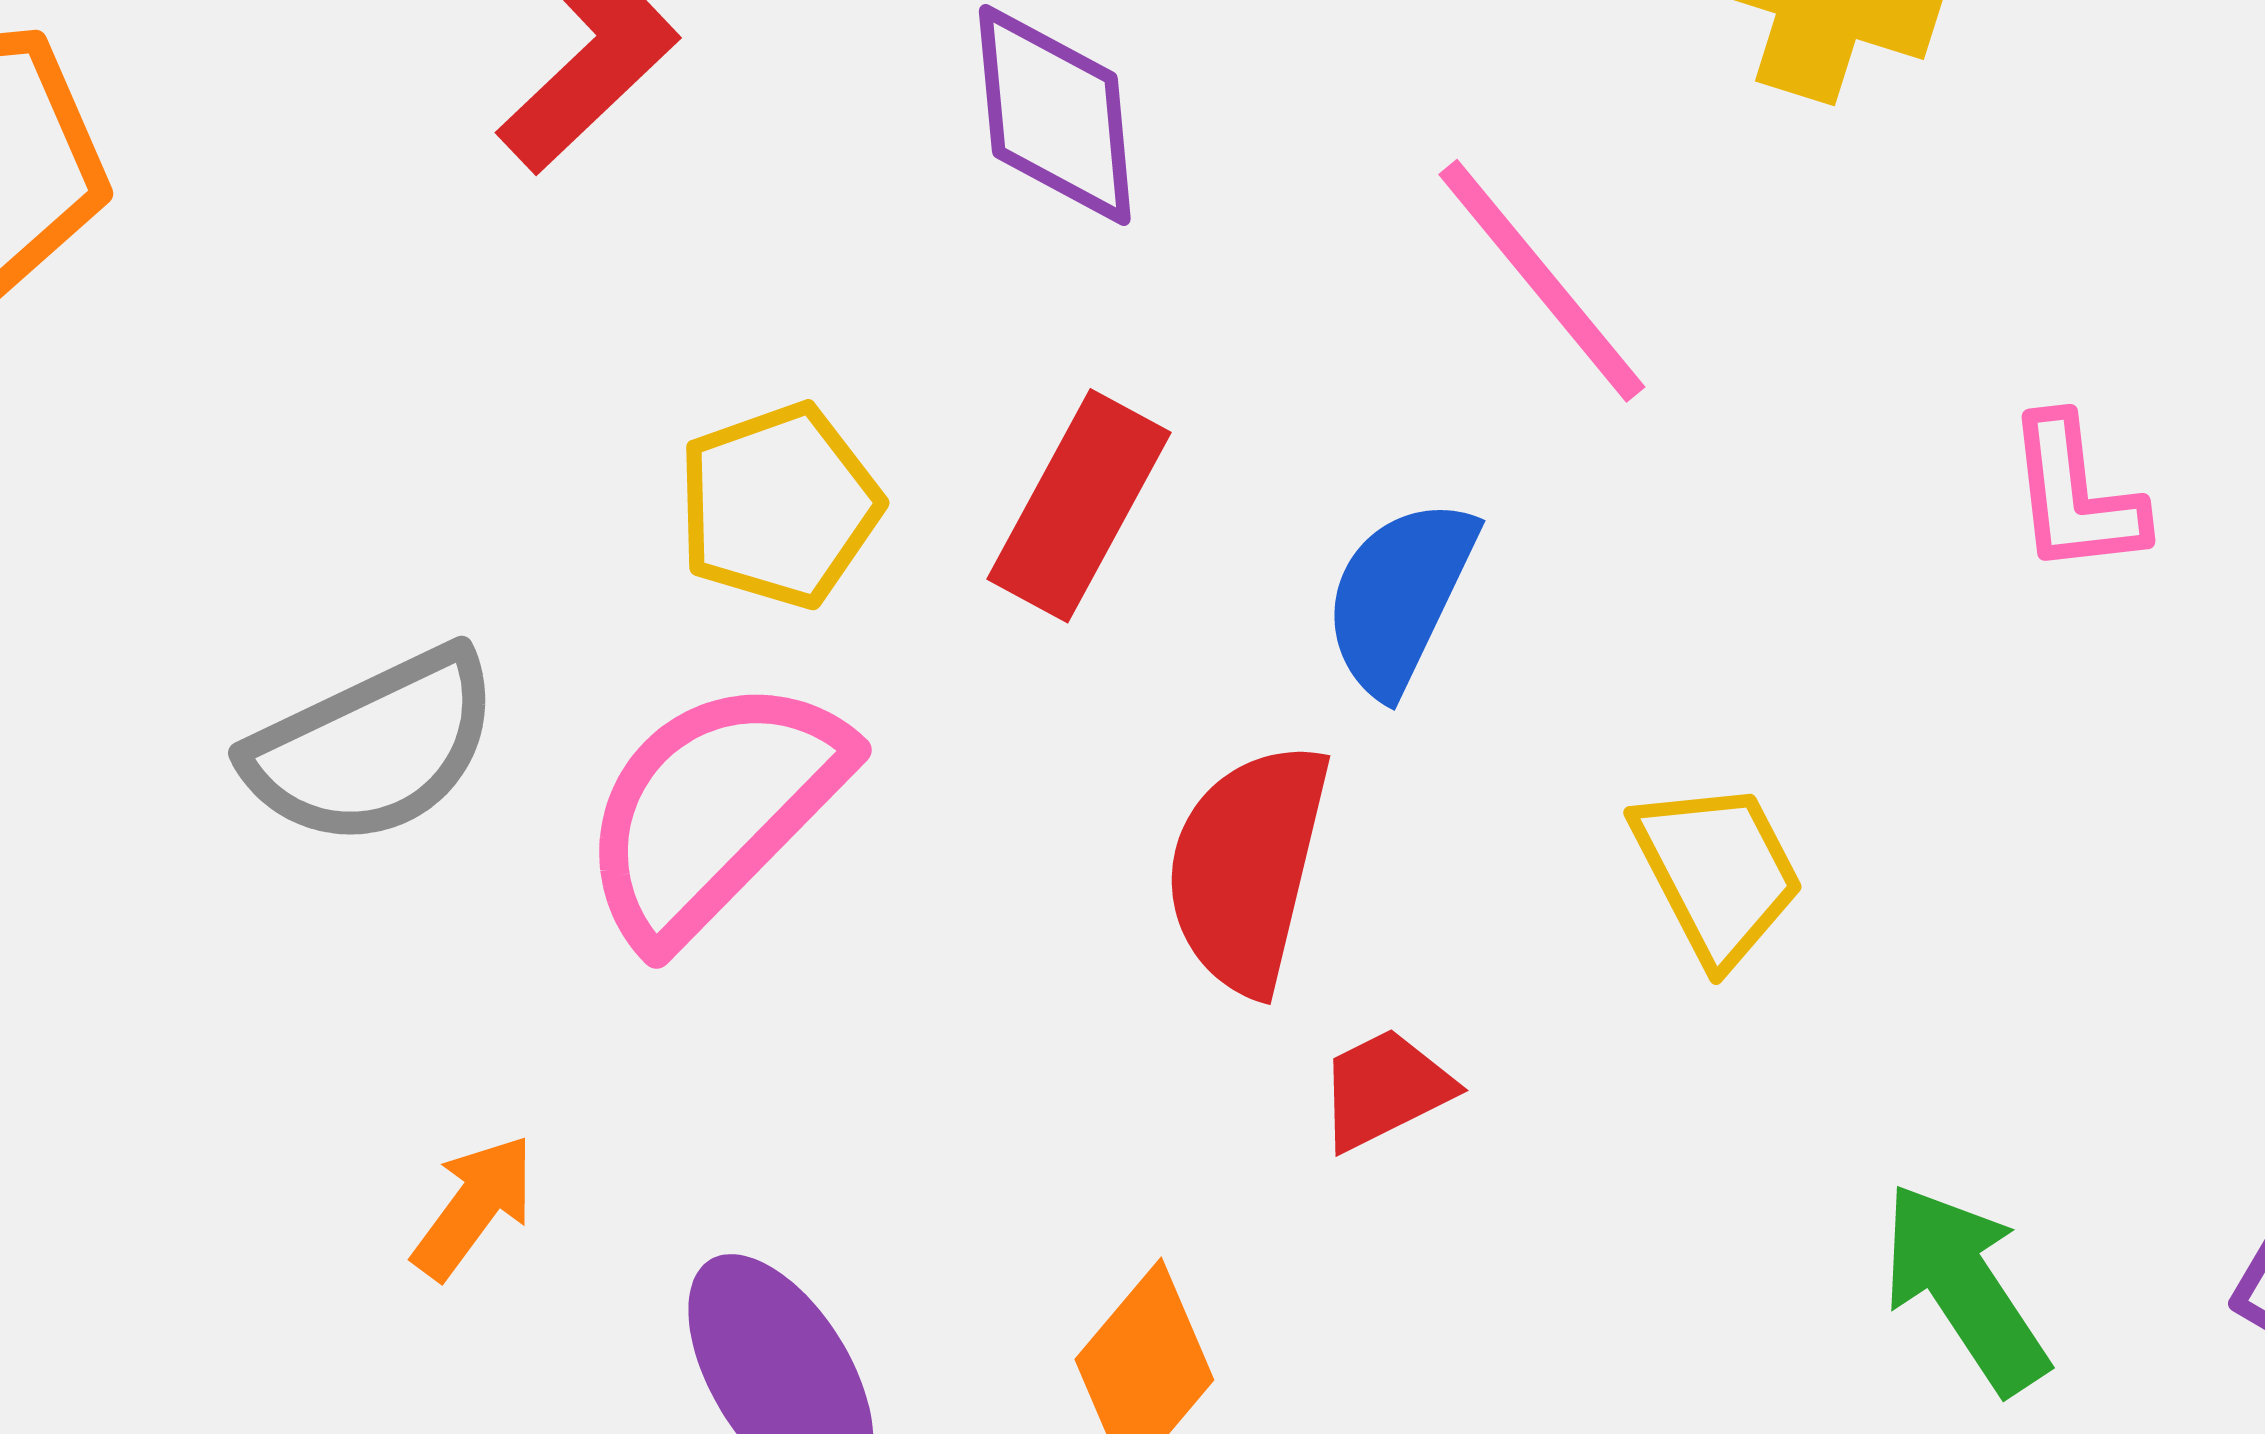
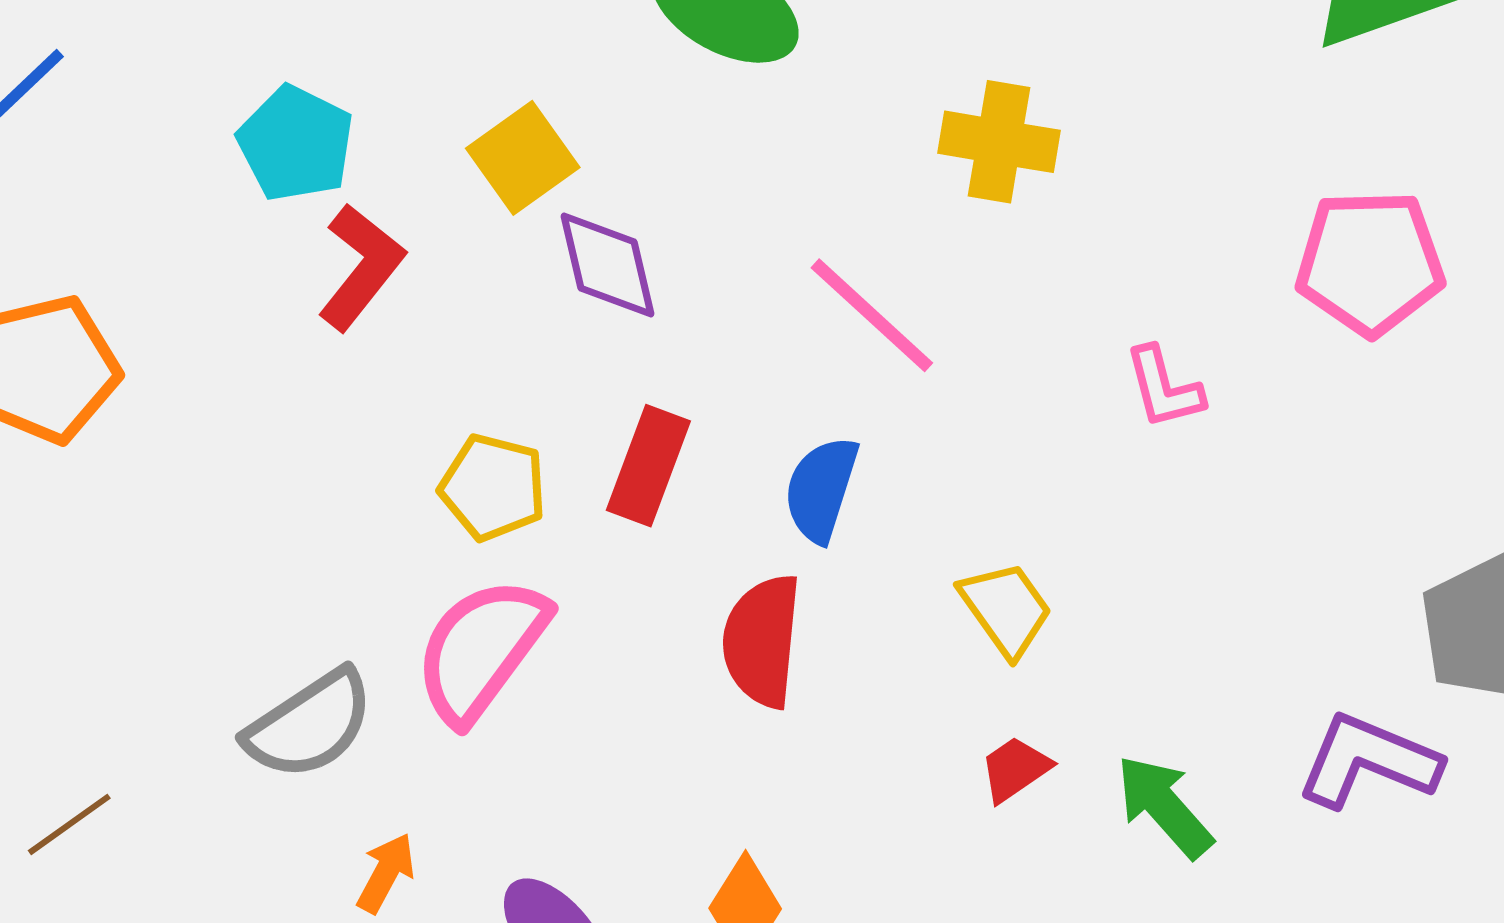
yellow pentagon: (779, 506) -> (493, 487), turned -30
gray semicircle: (373, 747) -> (310, 725), moved
red trapezoid: (1385, 1089) -> (1015, 769), moved

